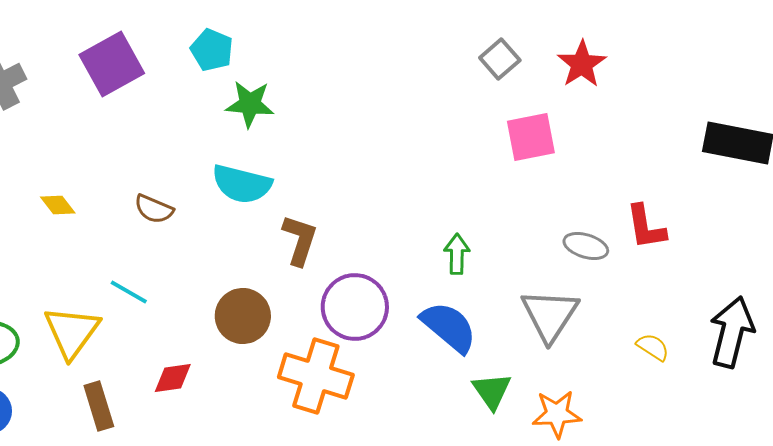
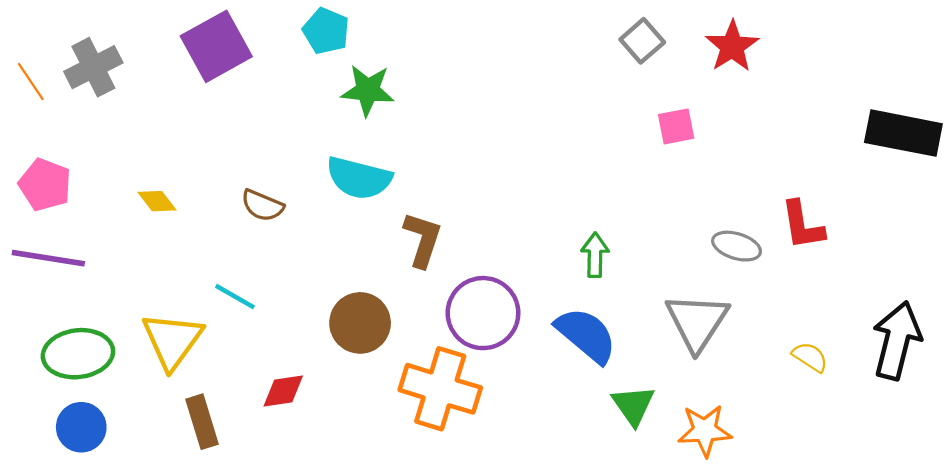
pink square: (531, 137) -> (676, 126), size x0.7

